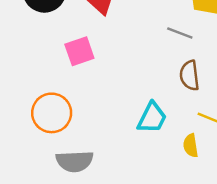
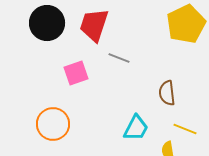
gray line: (180, 33) -> (119, 58), moved

